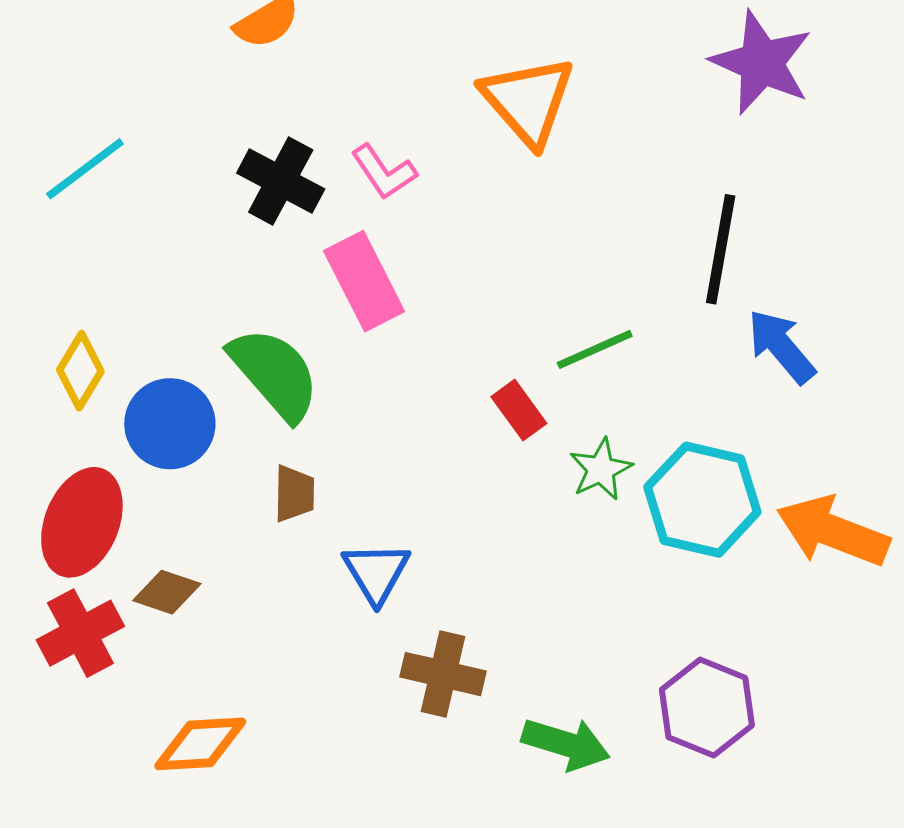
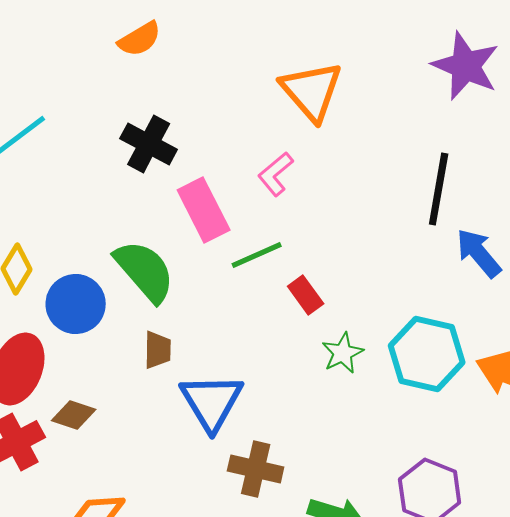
pink L-shape: (384, 172) -> (276, 174), moved, turned 84
green line: (595, 349) -> (257, 255), moved
green star: (601, 469) -> (343, 353), moved
blue triangle: (376, 572) -> (212, 402), size x1.4

